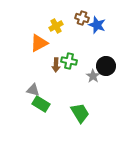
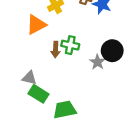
green trapezoid: (80, 113) -> (65, 110), moved, turned -70

